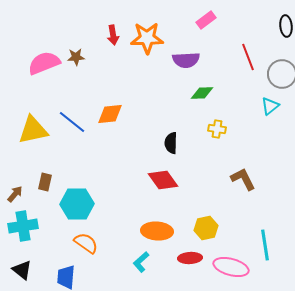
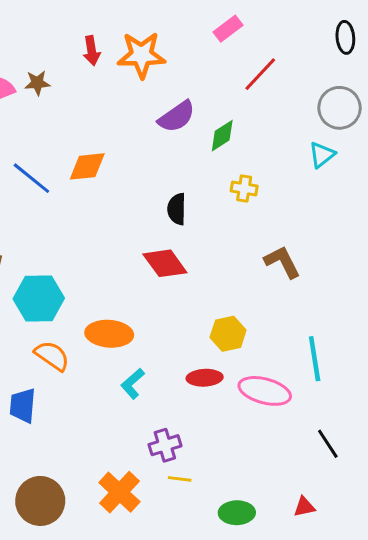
red line: (248, 57) -> (260, 74), moved, turned 64
purple semicircle: (186, 60) -> (177, 117), moved, turned -32
green diamond: (202, 93) -> (222, 136), turned -30
orange ellipse: (157, 231) -> (109, 334), moved

